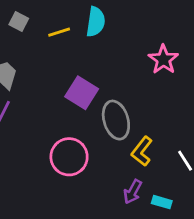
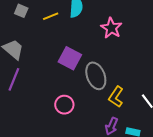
pink star: (163, 59) -> (111, 28), moved
pink circle: (69, 157) -> (64, 105), size x0.7

